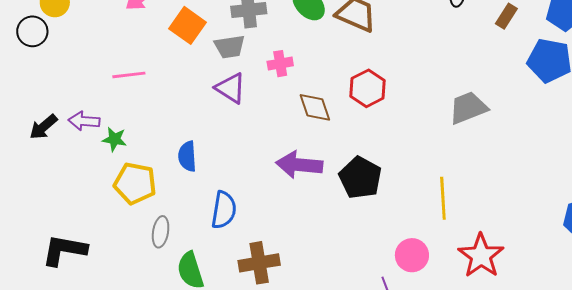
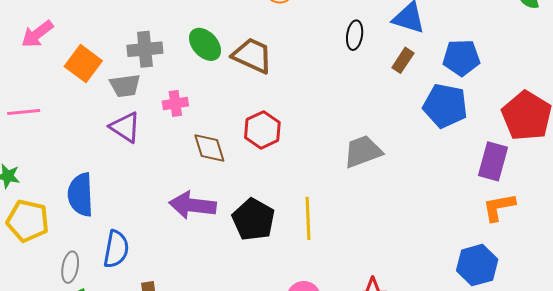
blue semicircle: (187, 156) -> (81, 195), size x1.4
yellow line: (443, 198) -> (308, 218), moved
gray ellipse: (161, 232) -> (70, 267), moved

